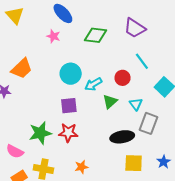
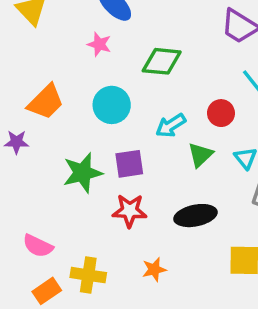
green diamond: (95, 35) -> (162, 61), moved
cyan circle: (71, 74) -> (112, 105), moved
green star: (40, 133) -> (83, 173), moved
black ellipse: (122, 137) -> (196, 216), moved

